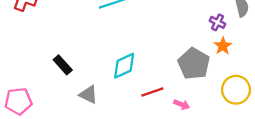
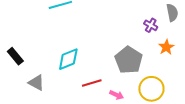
orange star: (223, 46) -> (166, 47), moved
yellow circle: (236, 90) -> (151, 89), moved

